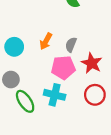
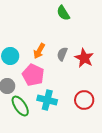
red star: (92, 63) -> (84, 58), moved
pink pentagon: (63, 68) -> (33, 75), moved, turned 30

